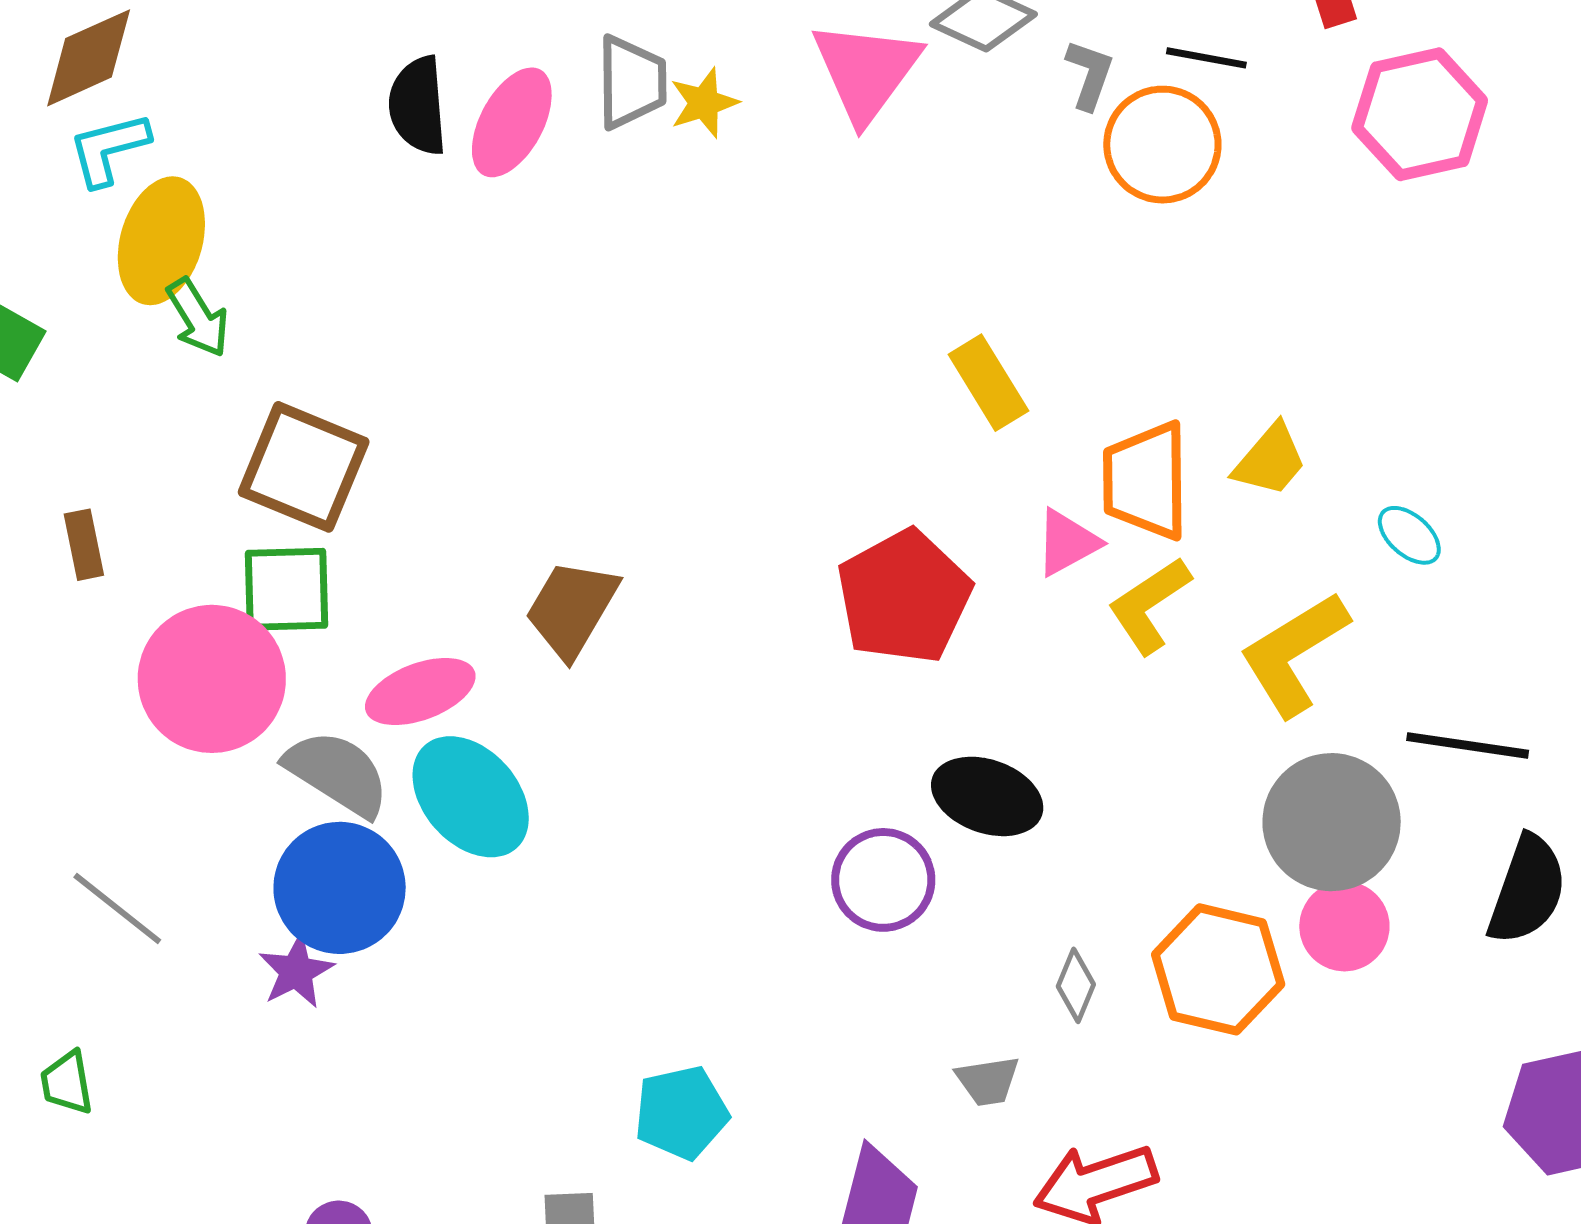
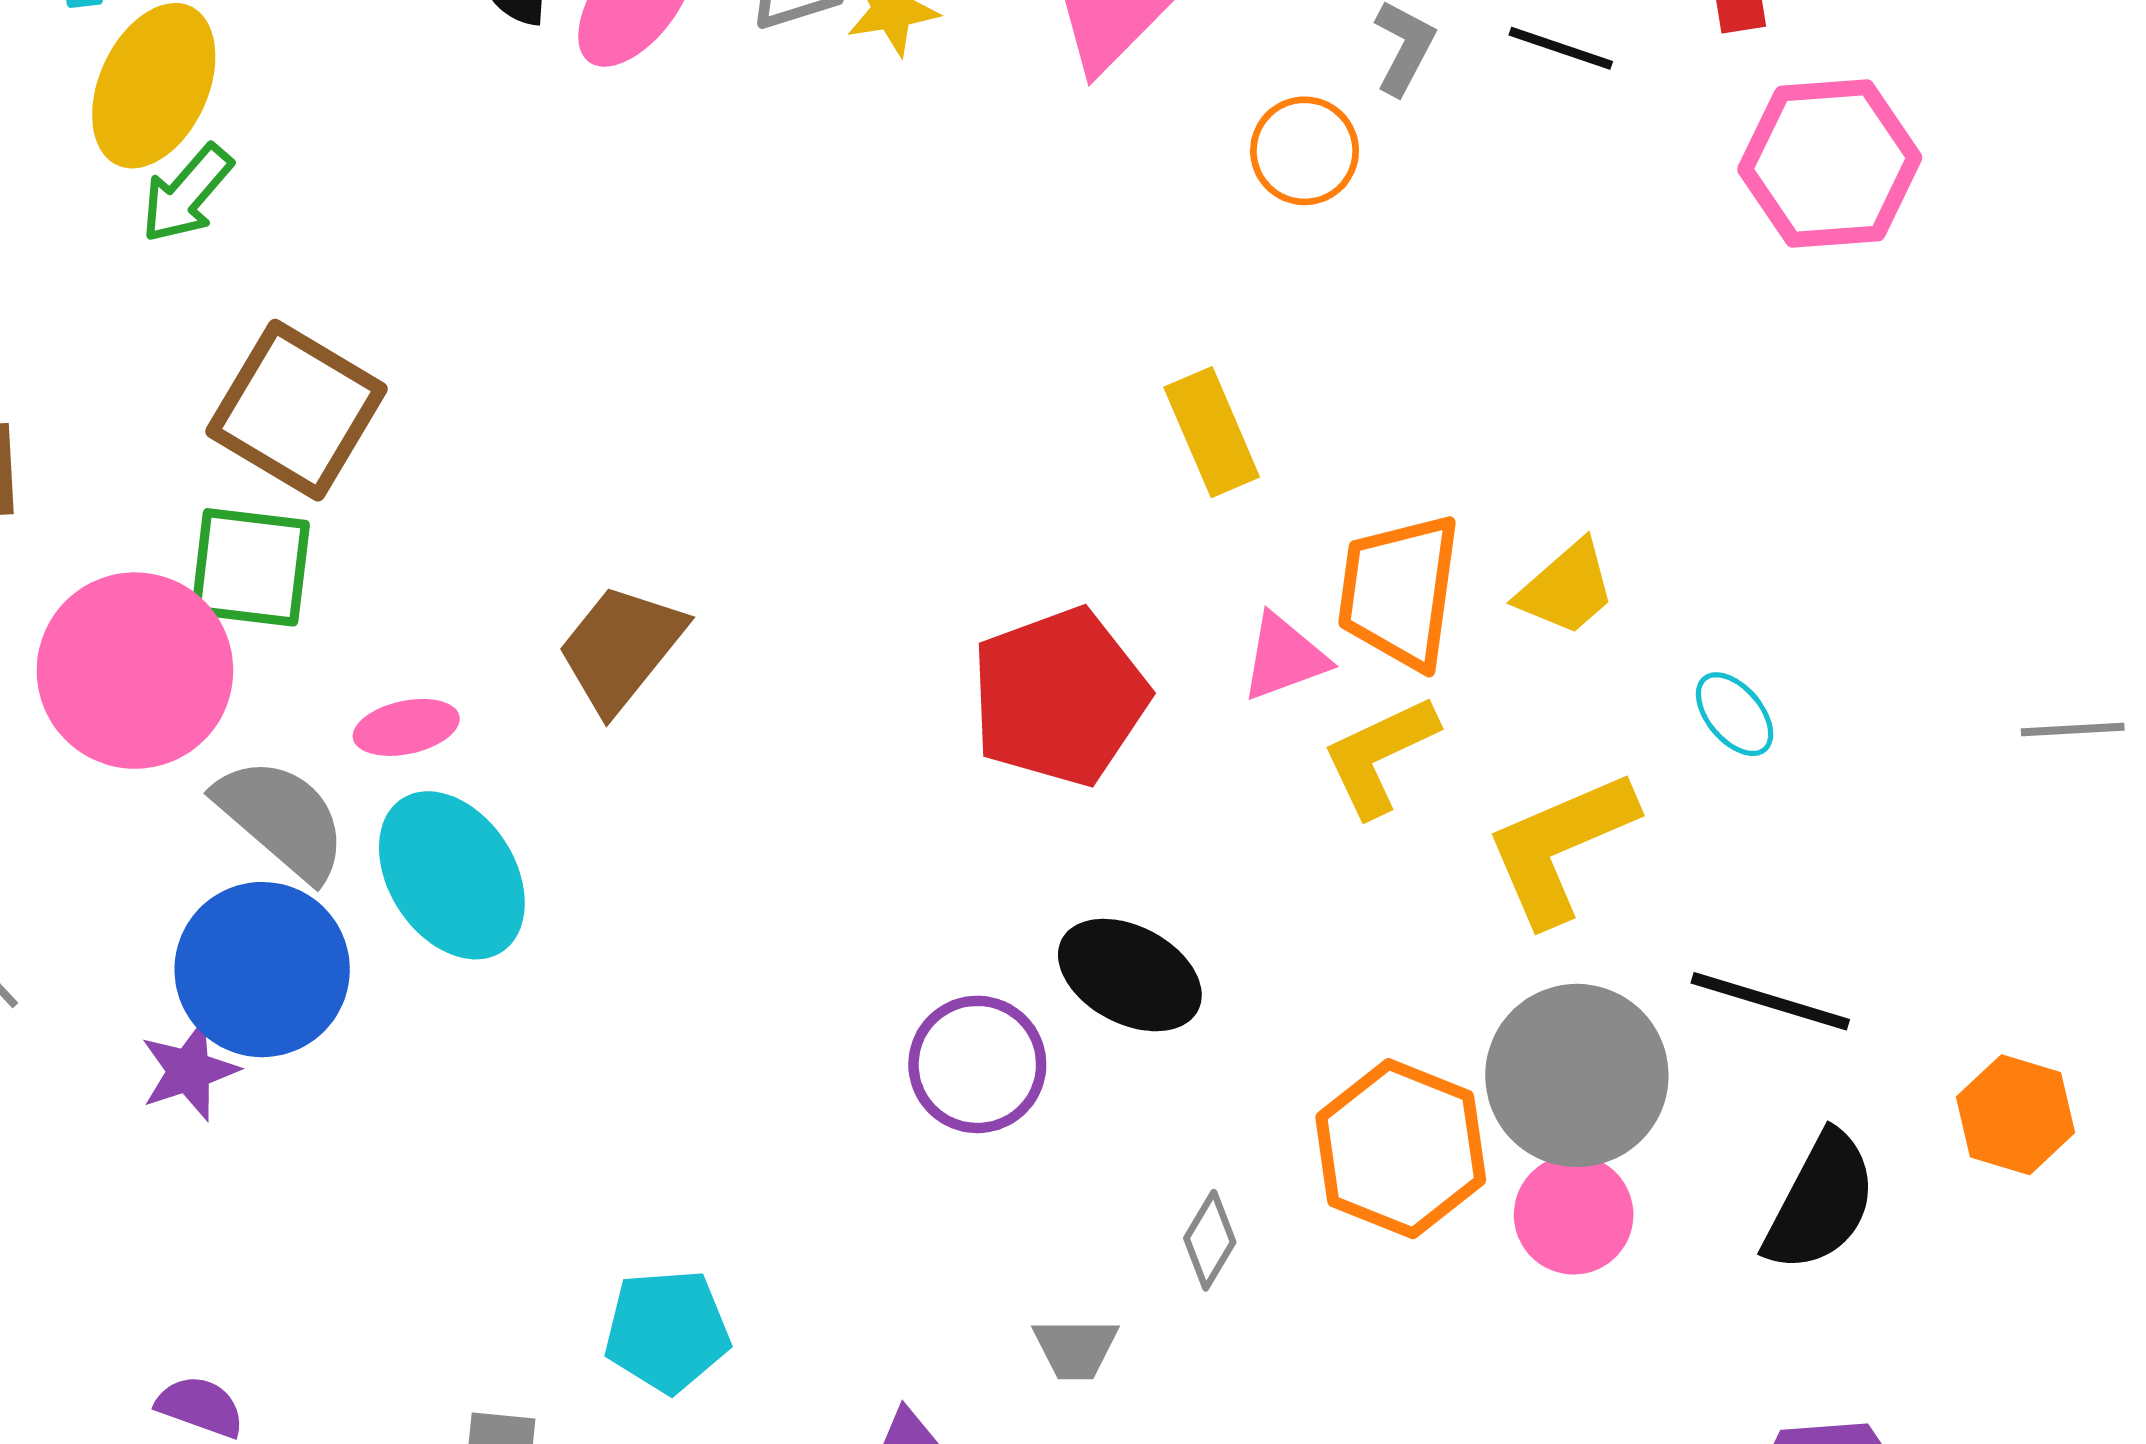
orange circle: (1162, 145) -> (1305, 151), moved, size x0.7
green arrow: (198, 318) -> (187, 194), turned 64
pink ellipse: (420, 691) -> (406, 727), size x0.7
orange hexagon: (1218, 969) -> (1401, 1149), moved

